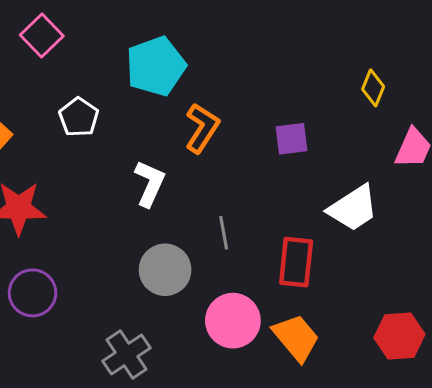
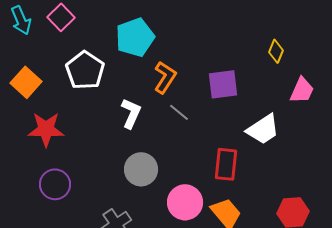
white pentagon: (79, 117) -> (85, 70), size x1.5
purple square: (291, 139) -> (223, 84), size x1.4
gray line: (224, 233) -> (179, 112), moved, turned -40

